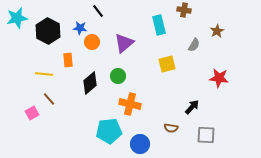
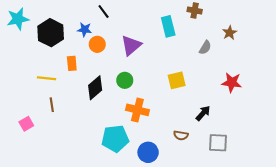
yellow square: (167, 64) -> (177, 80), moved
brown line: (49, 99) -> (52, 105), turned 32
pink square: (32, 113) -> (26, 124), moved

